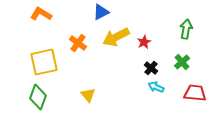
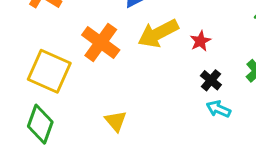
orange cross: (78, 43) -> (101, 42), size x1.4
yellow square: (44, 62) -> (49, 71), turned 36

